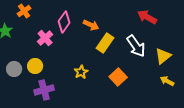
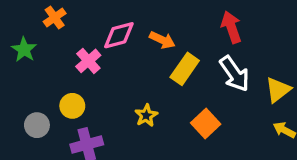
red arrow: (147, 17) -> (231, 27), moved, turned 42
pink diamond: (64, 22) -> (119, 35), turned 40
gray circle: (14, 69) -> (37, 125), moved

